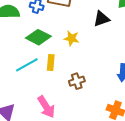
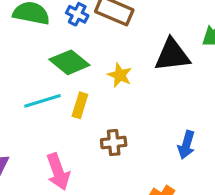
black triangle: (101, 19) -> (172, 55), size x1.4

